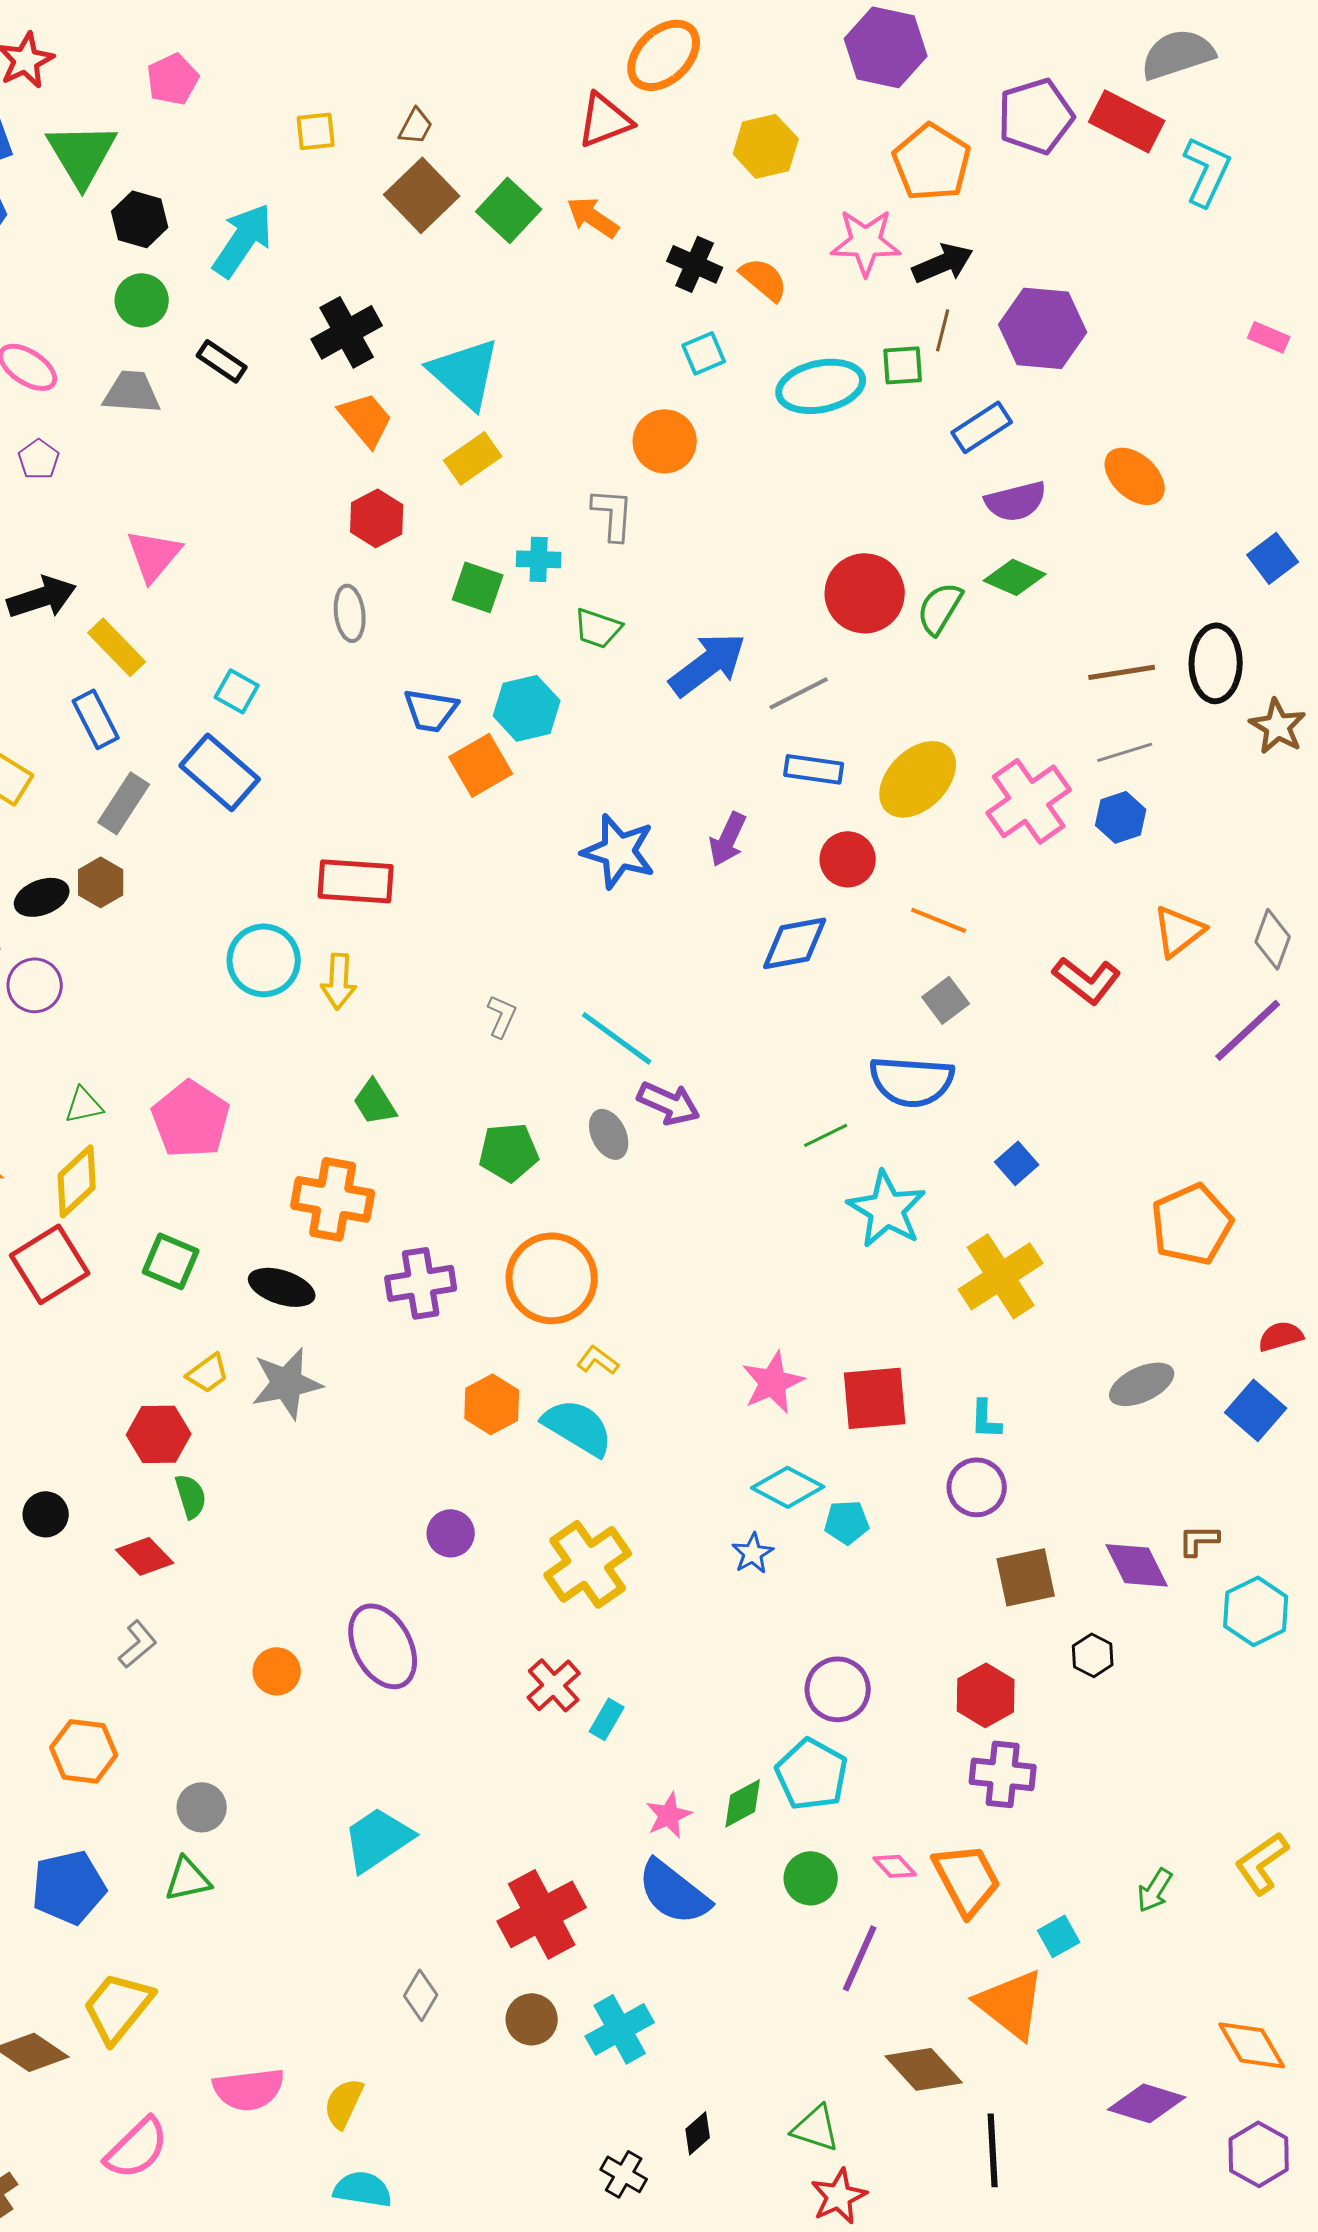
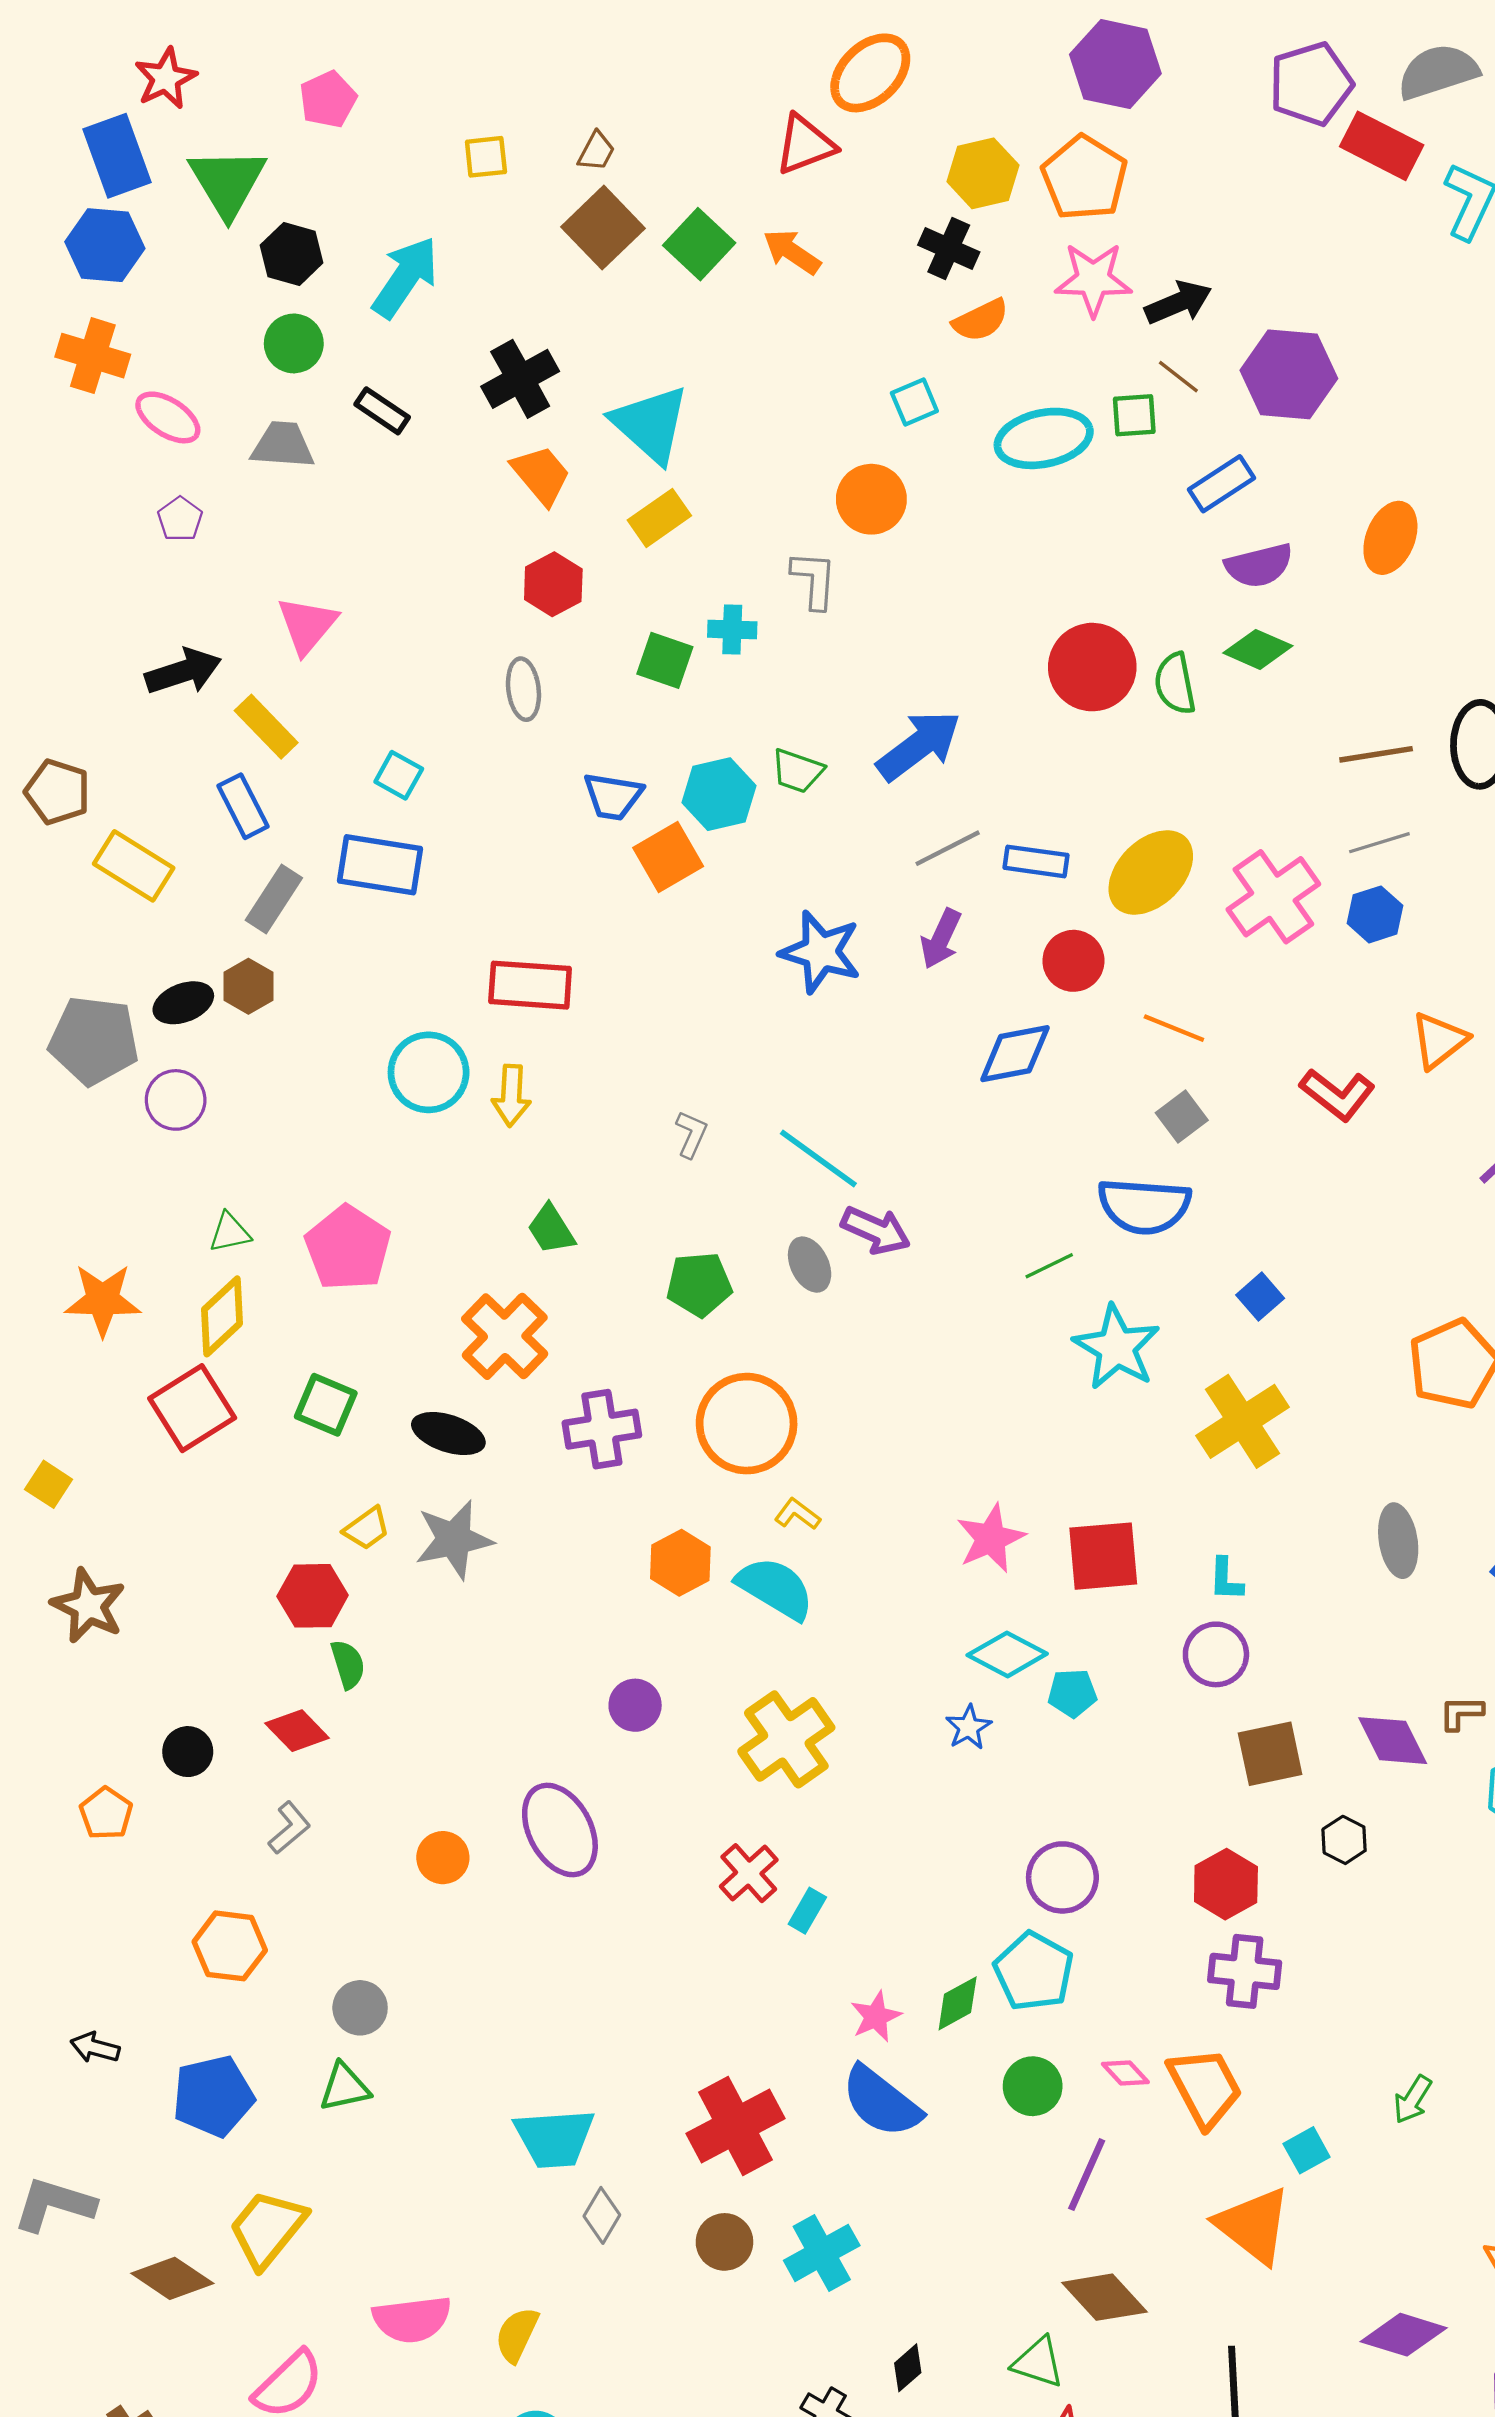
purple pentagon: (1036, 116) -> (1311, 84), moved
orange pentagon: (932, 162) -> (1085, 178), moved
black cross: (695, 264) -> (949, 248), moved
orange semicircle: (764, 279) -> (981, 320), turned 114
brown line: (943, 330) -> (1178, 377), turned -66
orange ellipse: (1135, 476) -> (1390, 538), turned 70
green semicircle: (940, 608) -> (1175, 684), turned -42
green trapezoid: (598, 628) -> (797, 771), moved
gray line: (799, 693) -> (948, 848), moved
blue rectangle: (220, 772) -> (380, 865), turned -32
orange cross: (333, 1199) -> (505, 1336), turned 34
gray ellipse: (1142, 1384) -> (1398, 1541), turned -74
black circle: (46, 1514) -> (188, 1752), moved
cyan trapezoid: (378, 1839) -> (554, 2138), moved, turned -150
brown diamond: (924, 2069) -> (1104, 2297), moved

